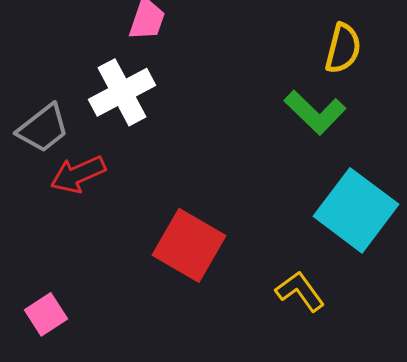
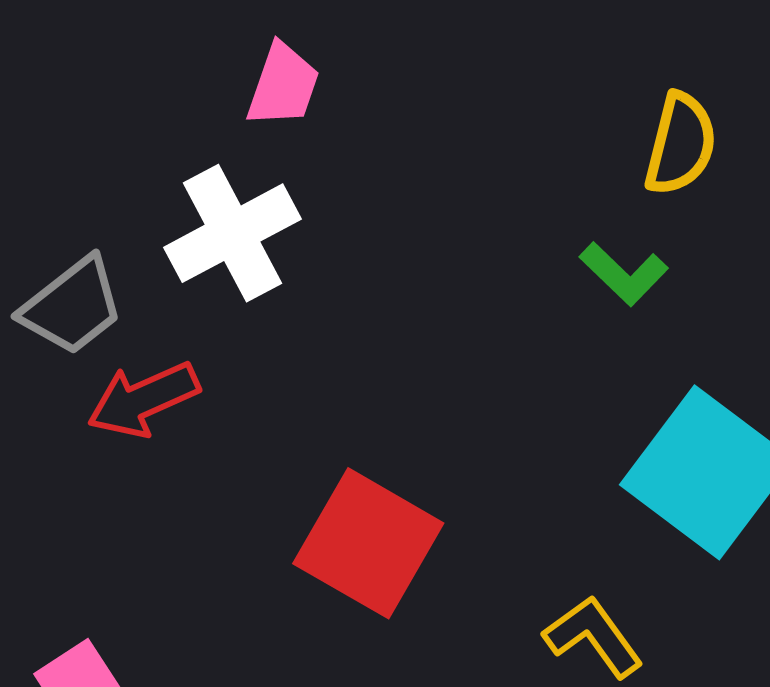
green L-shape: (315, 112) -> (624, 274), size x0.7

